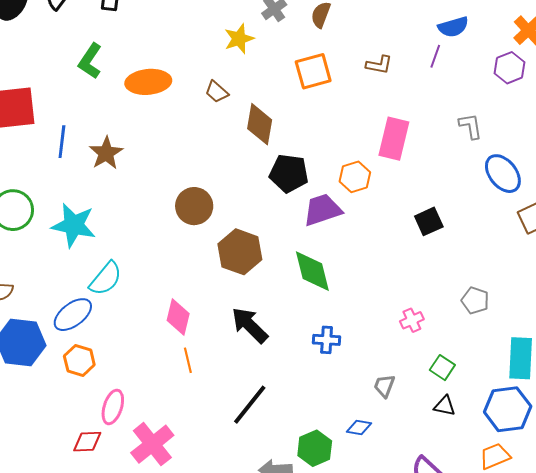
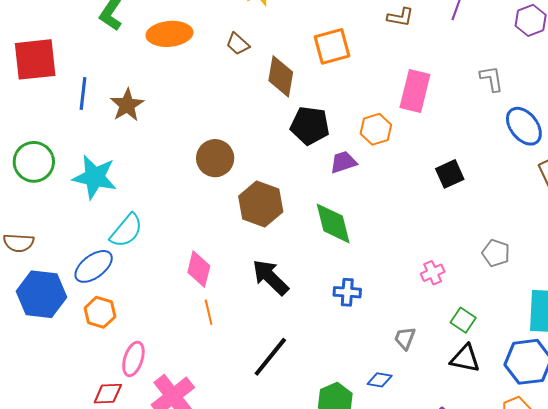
orange square: (313, 71) -> (332, 46), moved
purple trapezoid: (322, 210) -> (343, 162), size x0.7
black triangle: (445, 406) -> (465, 358), size x1.4

